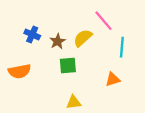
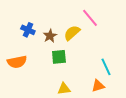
cyan line: (122, 47) -> (106, 67), moved, turned -30
orange triangle: (113, 79) -> (98, 86), moved

